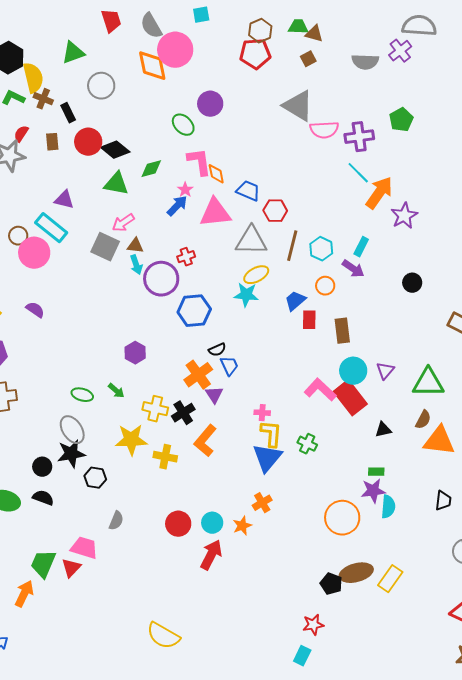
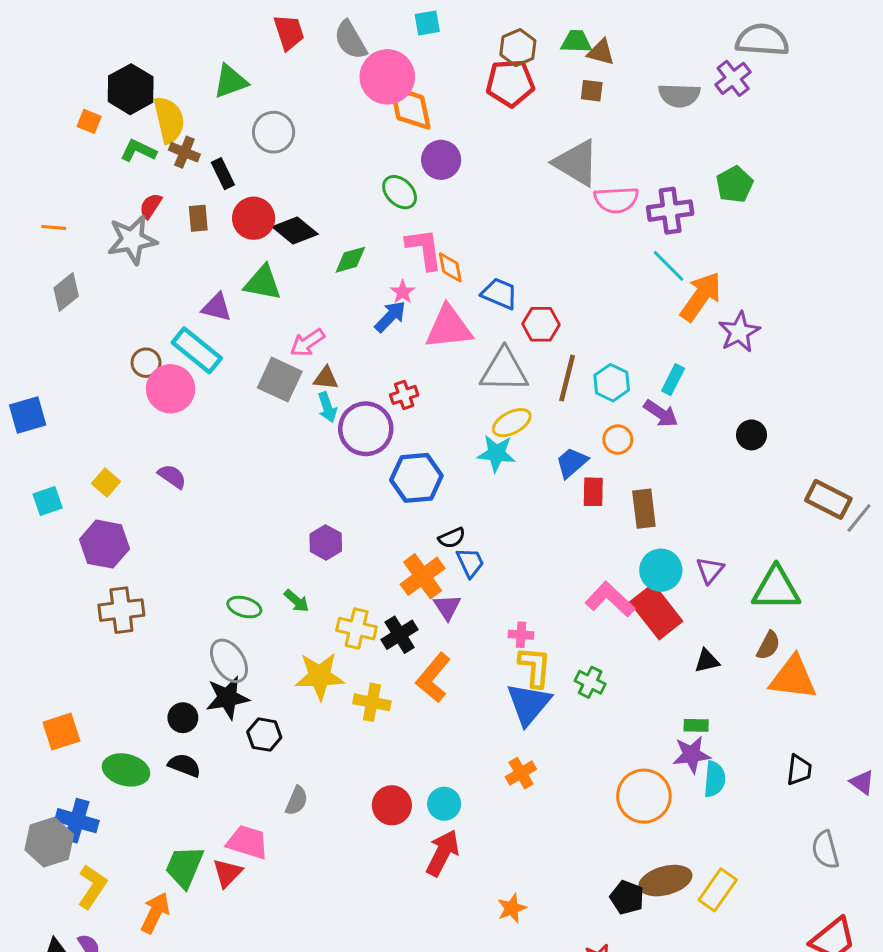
brown square: (308, 59) -> (592, 91), turned 35
orange diamond: (152, 66) -> (410, 108), moved
green triangle: (116, 184) -> (263, 283), moved
orange star: (242, 526) -> (512, 908), moved

